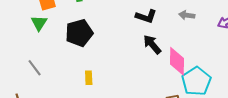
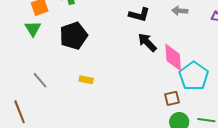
gray line: (35, 68) -> (40, 80), moved
yellow rectangle: (89, 78) -> (86, 80), turned -72

